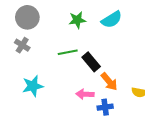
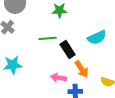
cyan semicircle: (112, 20) -> (97, 37), moved

